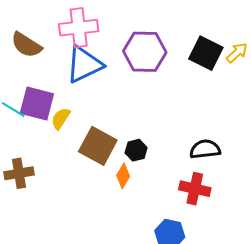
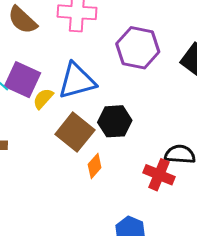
blue triangle: (84, 64) -> (77, 81), moved
black hexagon: (136, 150) -> (115, 121), moved, size x1.5
red cross: (195, 189) -> (159, 175), moved

